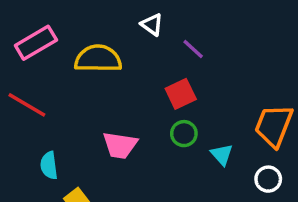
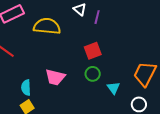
purple line: (193, 49) -> (97, 17), moved, turned 56
cyan semicircle: (49, 165) -> (26, 88), moved

